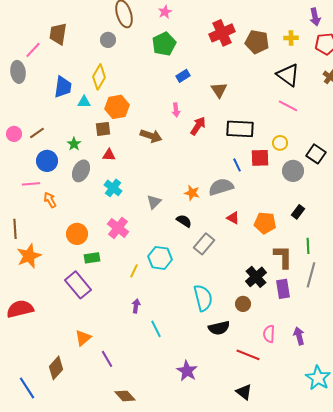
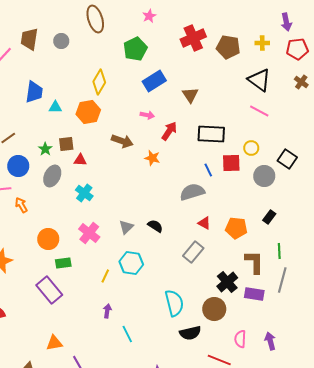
pink star: (165, 12) -> (149, 16), moved
gray circle: (108, 40) -> (61, 41), moved
blue rectangle: (183, 76) -> (154, 81), size x1.6
yellow diamond: (99, 77) -> (99, 82), moved
pink arrow: (176, 110) -> (147, 115), turned -72
brown square: (103, 129) -> (66, 144), moved
orange star: (192, 193) -> (152, 158), moved
gray triangle: (154, 202) -> (126, 227), moved
gray rectangle: (204, 244) -> (193, 252), moved
purple rectangle: (283, 289) -> (254, 294), turned -72
brown circle: (243, 304) -> (214, 309), size x1.5
orange triangle: (83, 338) -> (54, 343), turned 30

